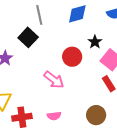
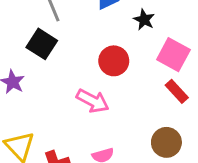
black star: (95, 42) -> (144, 20), moved

